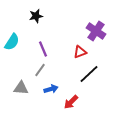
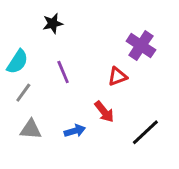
gray line: (40, 70) -> (23, 93), moved
black line: (89, 74) -> (145, 132), moved
red arrow: (71, 102) -> (104, 112), moved, turned -84

